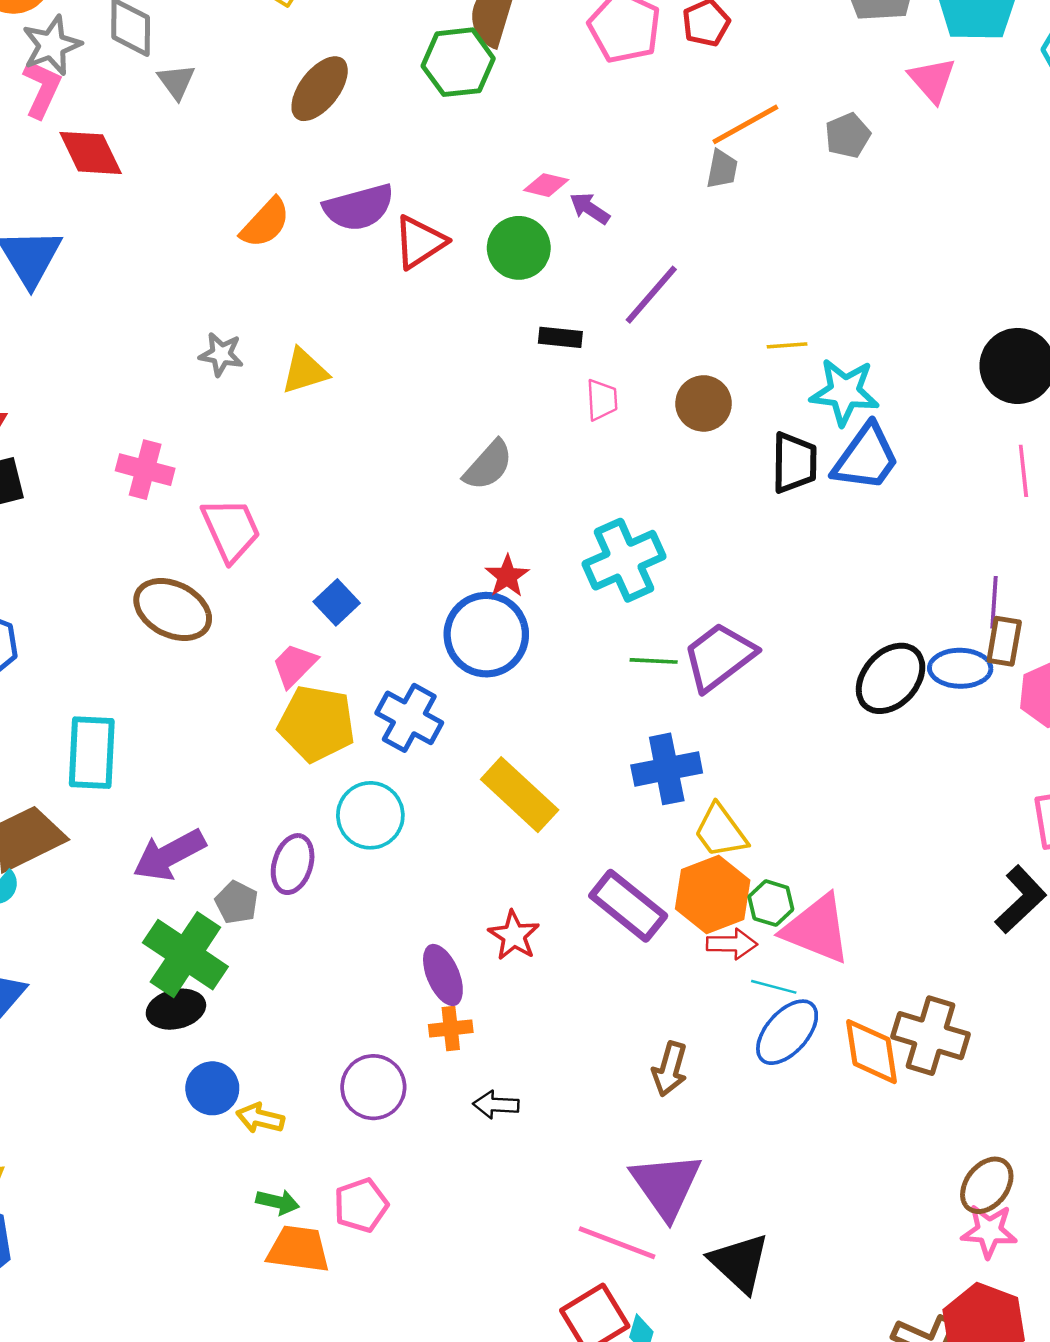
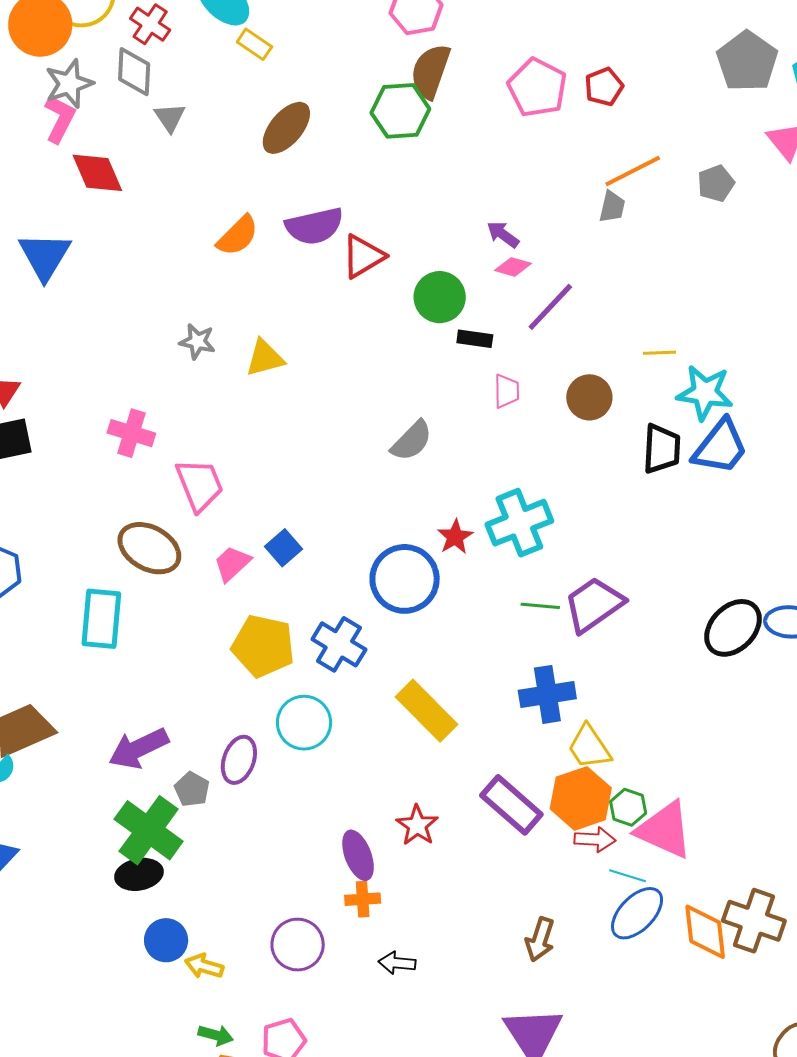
pink diamond: (546, 185) -> (513, 267), moved
green circle: (519, 248) -> (440, 297), moved
red star: (507, 576) -> (455, 537), moved
pink trapezoid: (295, 665) -> (232, 564), moved
cyan rectangle: (92, 753) -> (101, 619), moved

